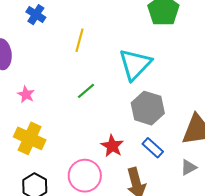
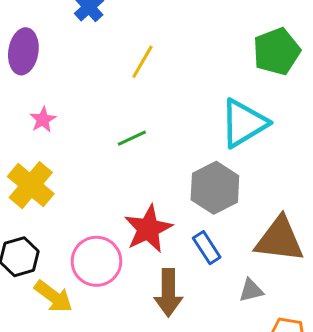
cyan triangle: (135, 64) -> (244, 123), moved
red star: (112, 146) -> (148, 229), size x1.4

